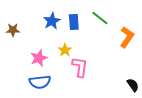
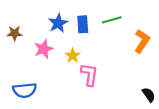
green line: (100, 18) -> (112, 20), turned -54
pink star: (39, 58) -> (44, 49), moved
blue semicircle: (40, 82) -> (25, 90), moved

